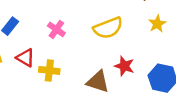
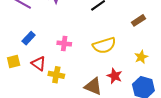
yellow star: (157, 24) -> (141, 57), moved
pink cross: (56, 29) -> (64, 44), turned -32

